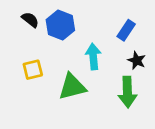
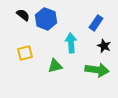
green triangle: (72, 87) -> (55, 66), size x0.7
green arrow: (127, 92) -> (97, 70), turned -80

